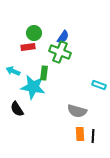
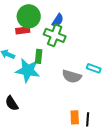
green circle: (34, 33) -> (29, 16), size x1.5
black semicircle: (17, 109) -> (12, 103), moved
gray semicircle: (77, 111) -> (72, 76), moved

